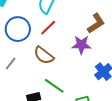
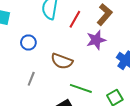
red line: (48, 28) -> (75, 19), moved
blue circle: (18, 29) -> (28, 42), size x0.6

